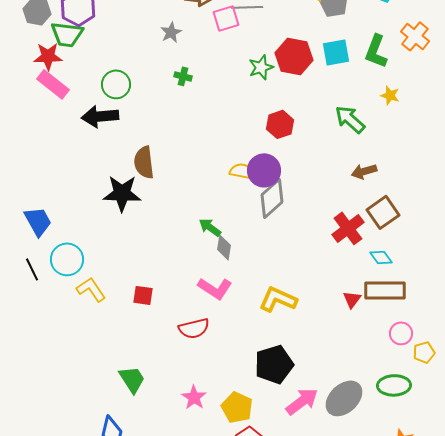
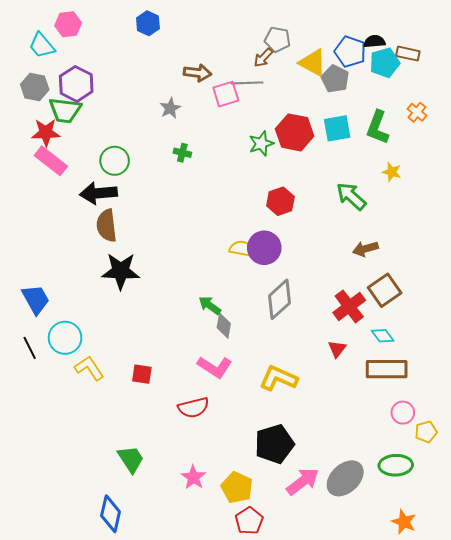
orange cross: (415, 36) -> (417, 112), size x0.7
brown semicircle: (144, 162) -> (107, 226), moved
gray diamond: (272, 198) -> (279, 299), moved
red triangle: (352, 299) -> (337, 349), moved

